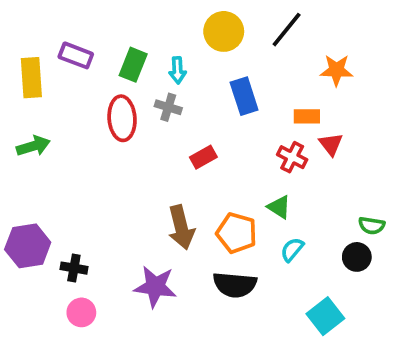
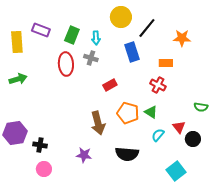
black line: (287, 30) -> (147, 28), moved
red triangle: (331, 144) -> (179, 127), moved
green semicircle: (372, 226) -> (201, 107), moved
orange pentagon: (237, 233) -> (128, 113), moved
purple star: (155, 287) -> (84, 155), size x0.7

